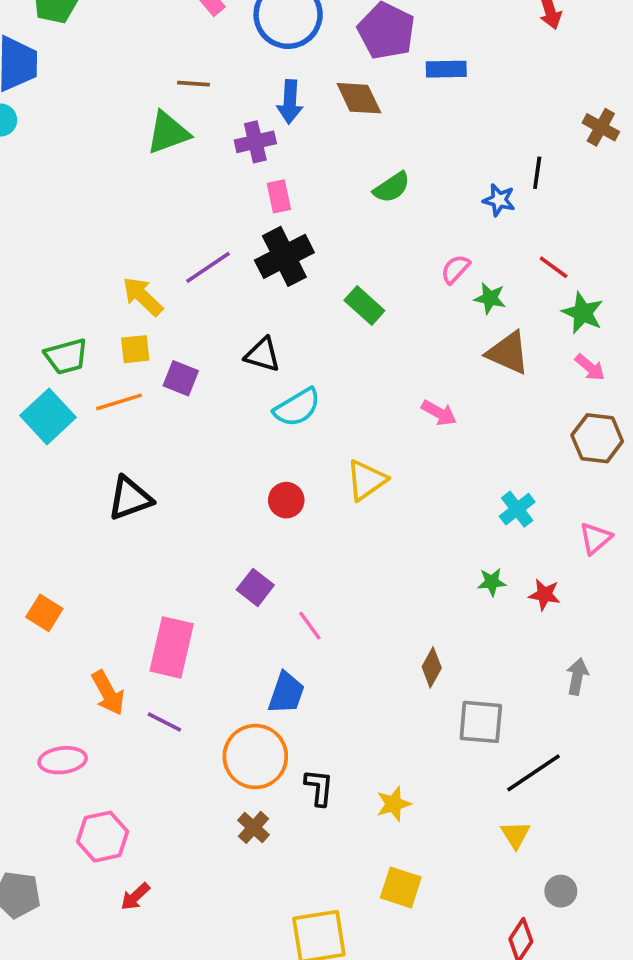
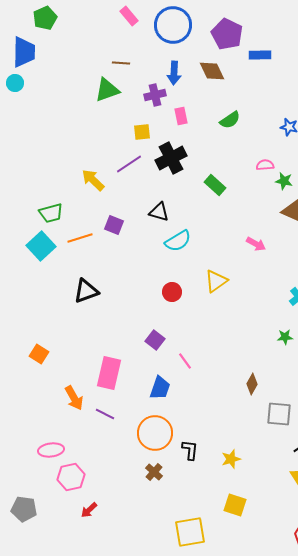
pink rectangle: (279, 196) -> (181, 116), moved
pink semicircle: (455, 269) -> (265, 165), turned 42
yellow square: (135, 349) -> (142, 132), moved
blue trapezoid: (286, 693) -> (160, 388), moved
pink ellipse: (63, 760) -> (51, 450), moved

